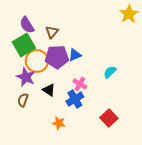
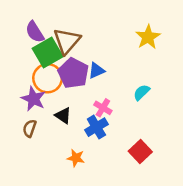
yellow star: (129, 14) -> (148, 37), moved
brown triangle: (52, 32) -> (67, 41), size x1.6
green square: (24, 45) -> (48, 52), moved
purple pentagon: (57, 57) -> (73, 73), turned 30

